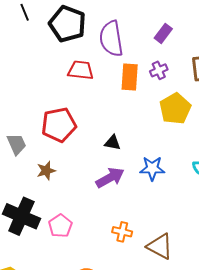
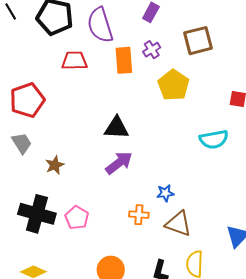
red pentagon: (59, 125) -> (27, 100), moved
black triangle: (113, 143) -> (117, 128), size x1.5
blue star: (152, 168) -> (165, 193), moved, size x0.7

